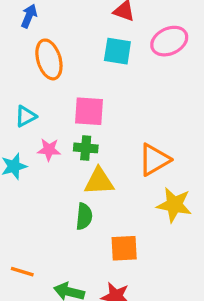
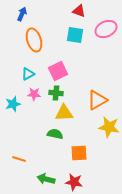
pink square: (89, 111) -> (58, 71), turned -30
cyan triangle: (26, 116) -> (28, 74), moved
green semicircle: (84, 216) -> (55, 134), turned -84
orange line: (22, 272) -> (19, 159), moved

